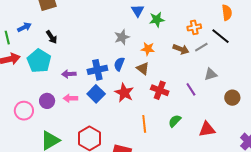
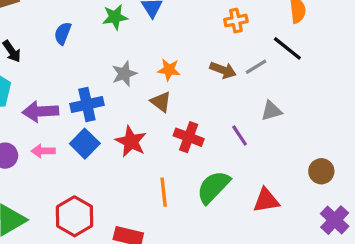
green star: (157, 20) -> (115, 17), moved
orange cross: (194, 27) -> (236, 21), moved
gray star: (122, 37) -> (124, 74), moved
blue semicircle: (119, 64) -> (63, 33), moved
purple arrow: (69, 74) -> (40, 111), size x1.5
brown circle: (232, 98) -> (321, 171), moved
green semicircle: (175, 121) -> (213, 187), size x1.6

